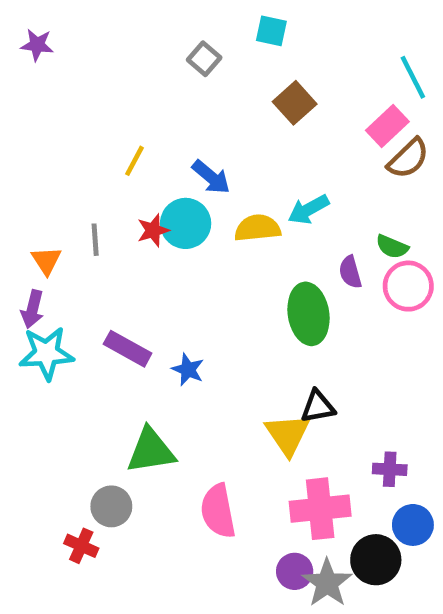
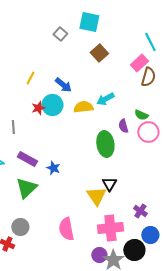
cyan square: (271, 31) -> (89, 22), size x1.5
brown semicircle: (408, 158) -> (148, 77), turned -30
gray line: (95, 240) -> (13, 127), moved
black triangle: (318, 407) -> (109, 184), turned -49
green triangle: (151, 451) -> (26, 188), moved, turned -35
purple cross: (390, 469) -> (140, 211), turned 32

